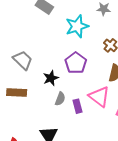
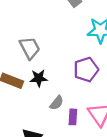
black star: (51, 78) -> (39, 78), moved

